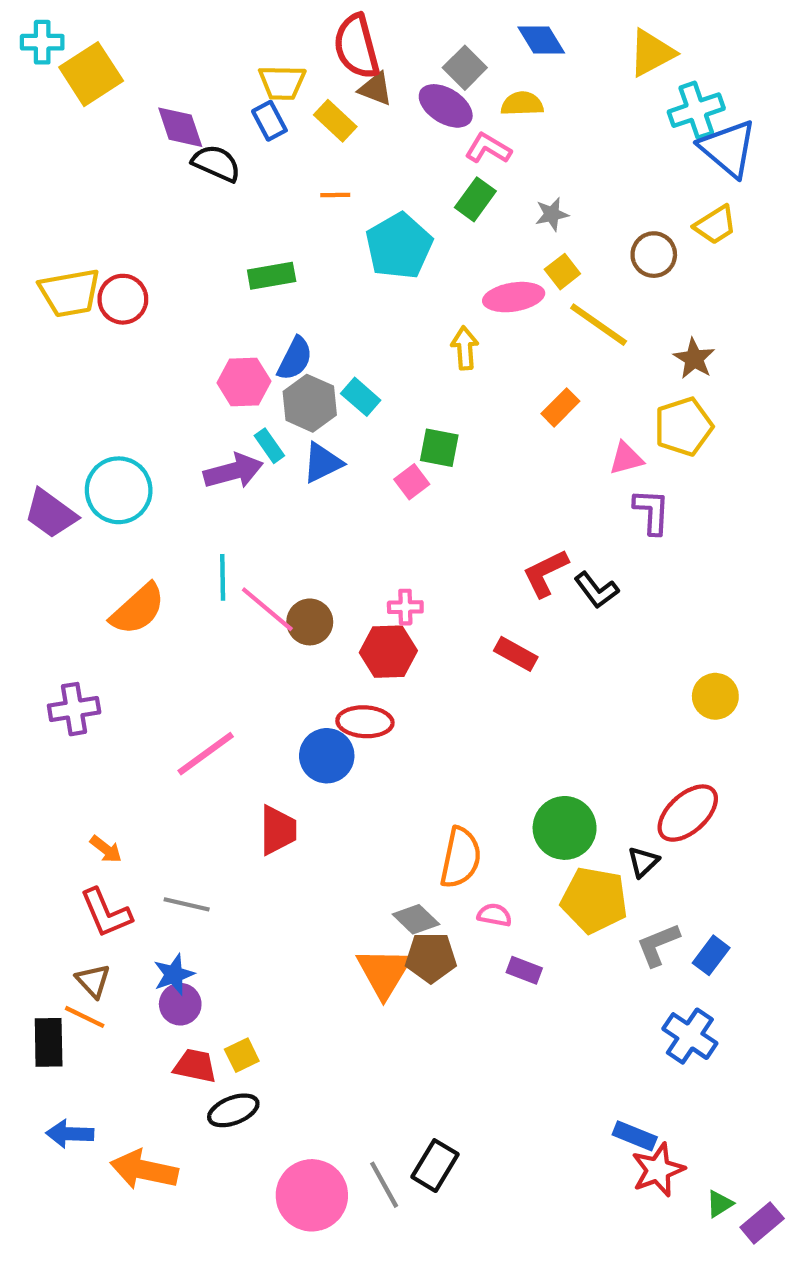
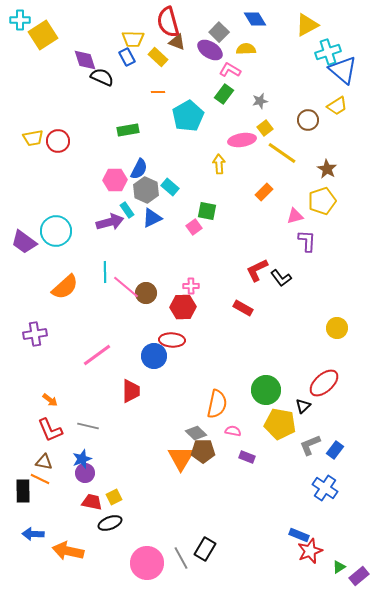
yellow trapezoid: (70, 293) -> (33, 138), size x0.7
brown triangle: (93, 981) -> (44, 462), turned -36

